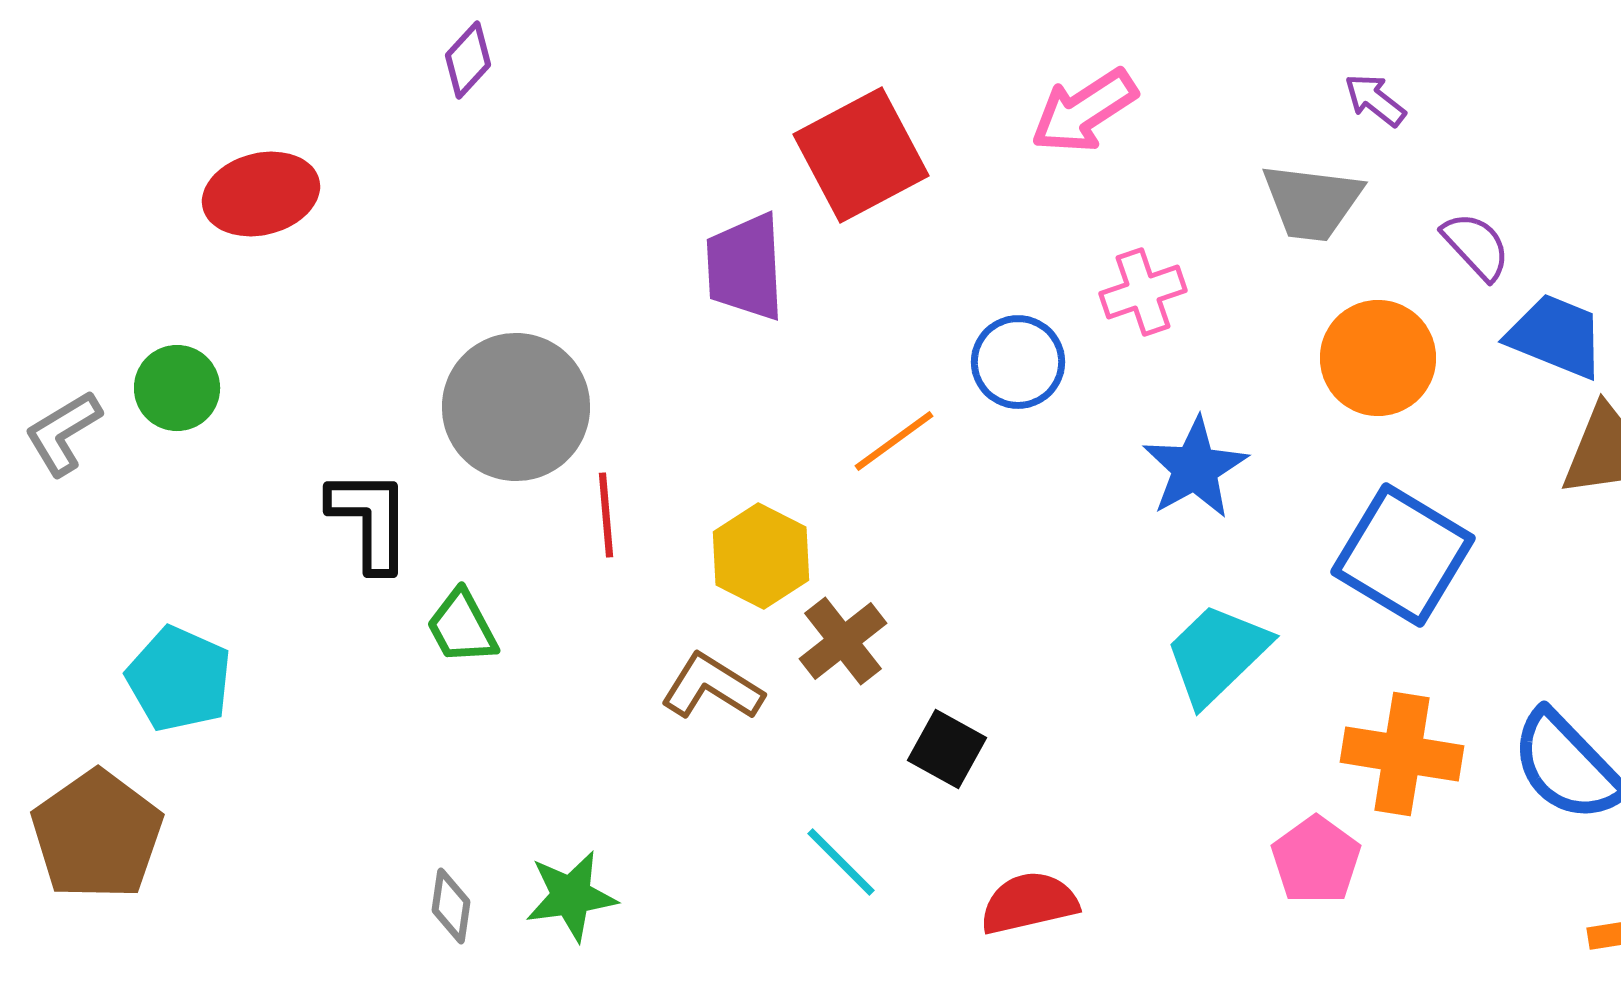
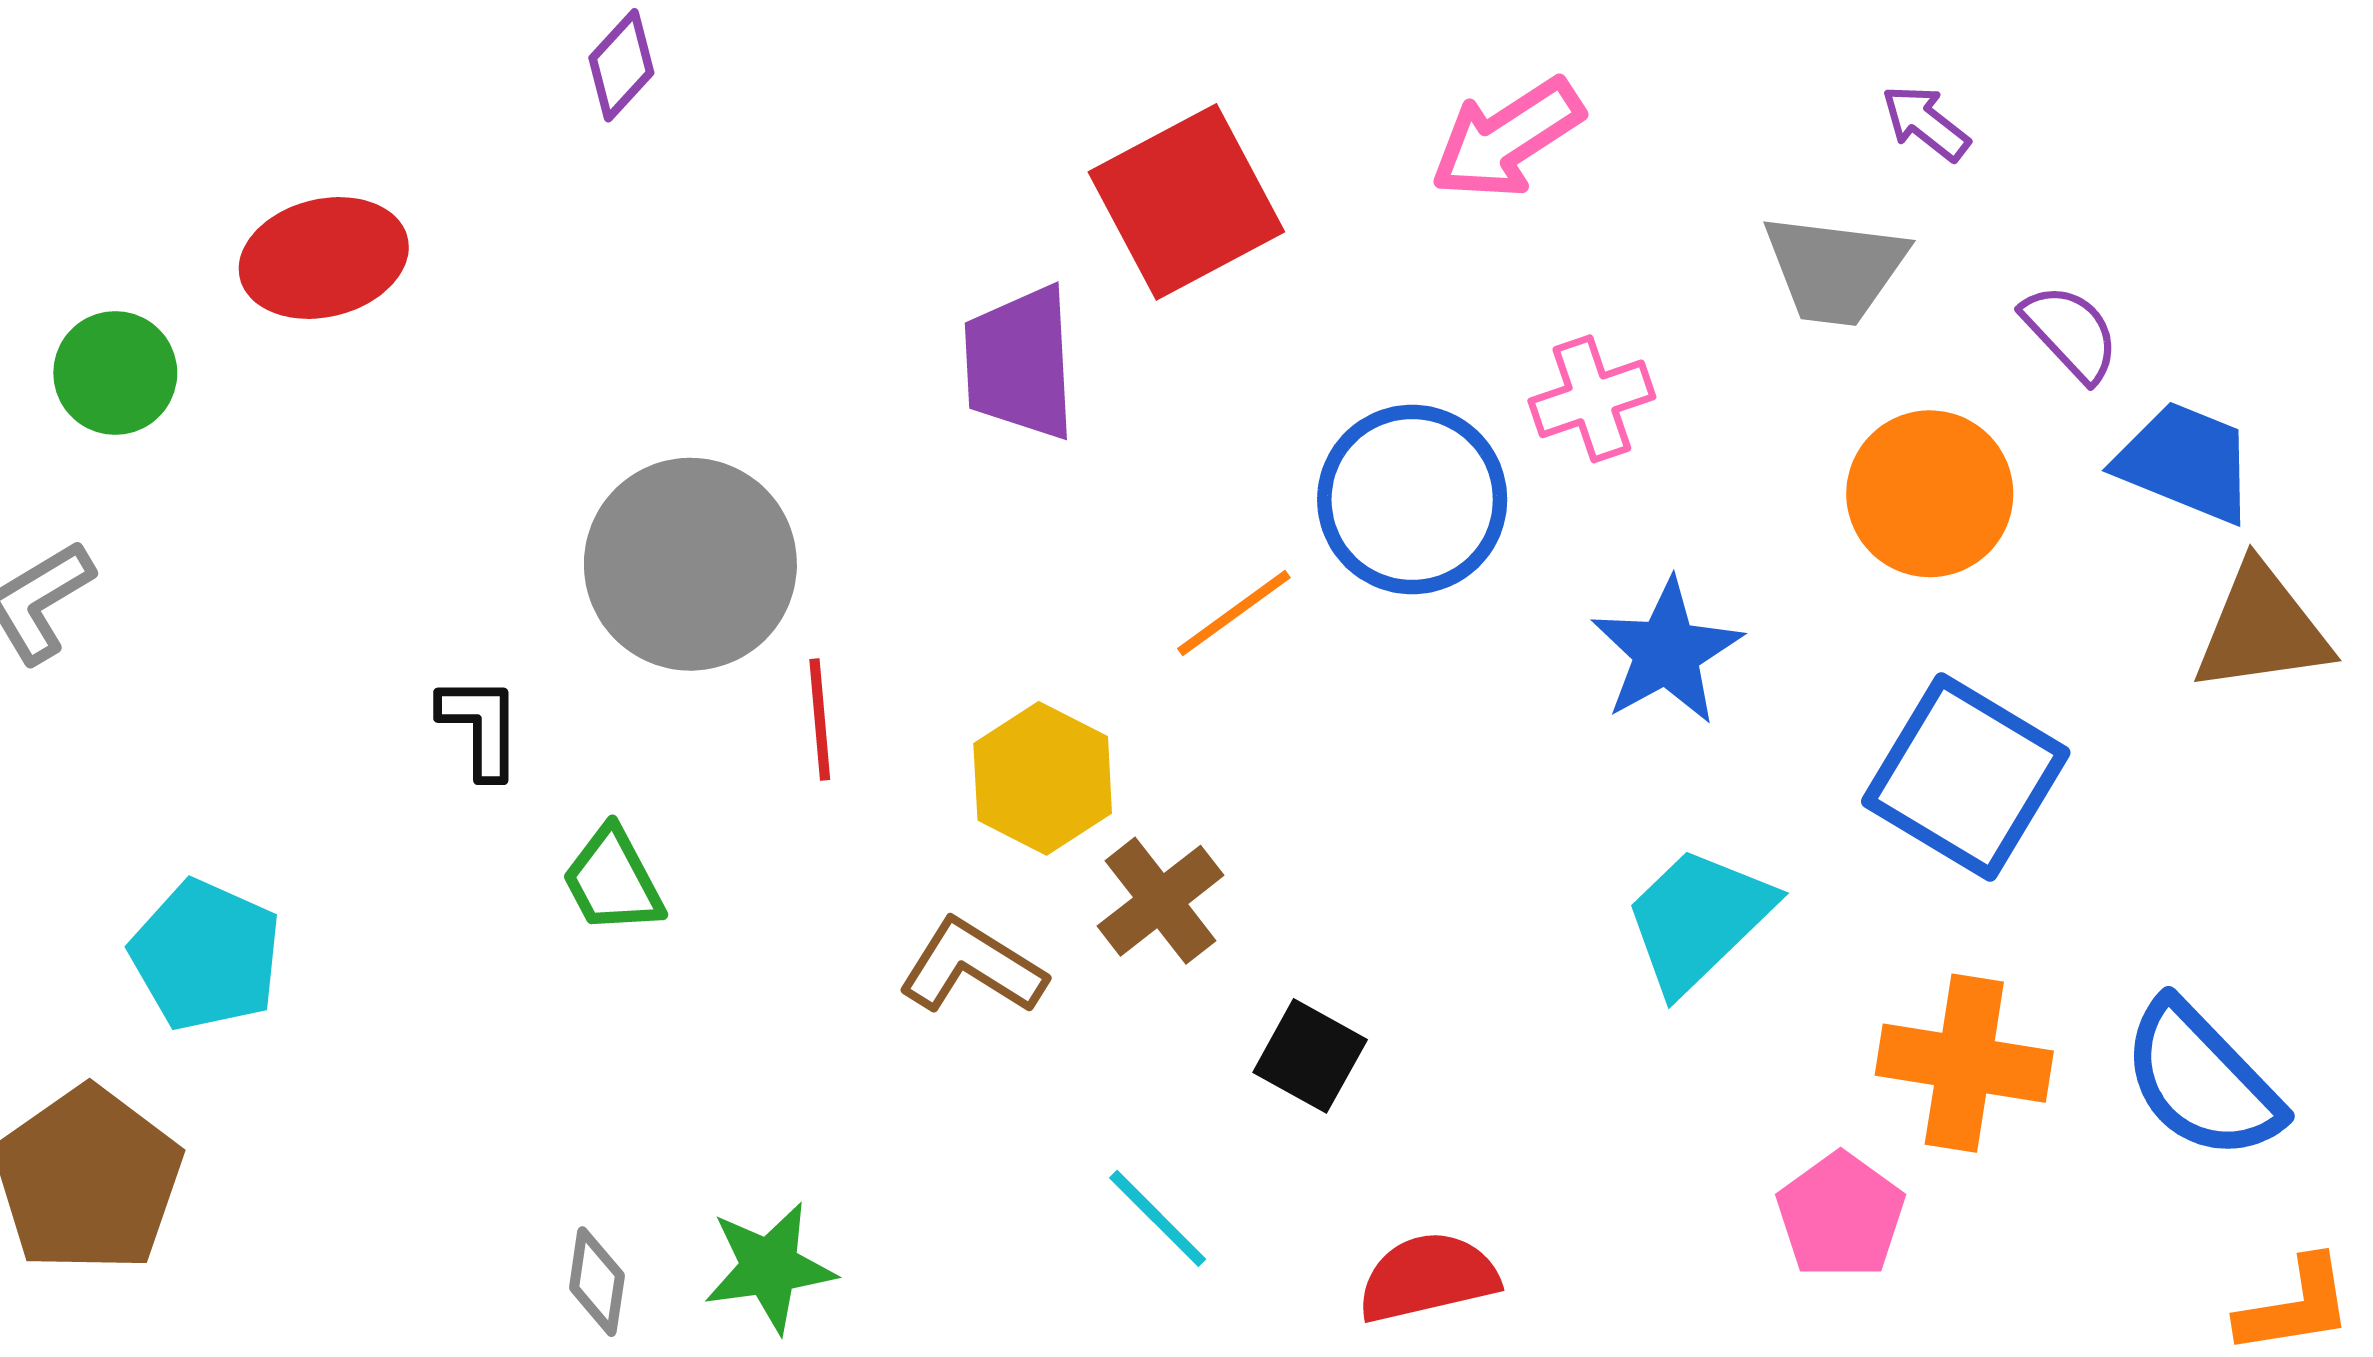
blue circle: (1018, 362) -> (1412, 500), size x1.4
green circle: (177, 388) -> (115, 373), moved
black L-shape: (370, 520) -> (480, 727), size x0.7

